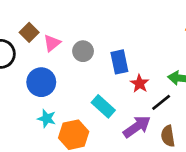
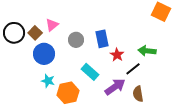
brown square: (29, 32) -> (35, 33), moved
gray circle: (83, 51) -> (76, 40), moved

